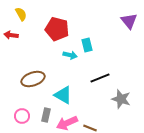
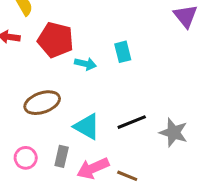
red pentagon: (57, 29) -> (56, 40), moved
cyan arrow: (70, 55) -> (85, 64), moved
black line: (100, 78) -> (132, 122), moved

